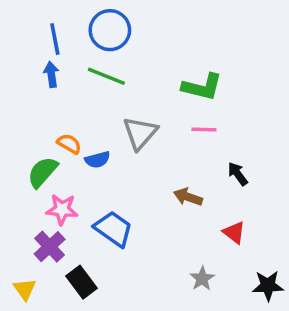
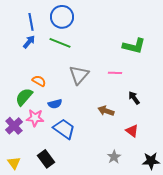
blue arrow: (51, 75) -> (29, 42), turned 48
green L-shape: (202, 87) -> (134, 46), moved
blue semicircle: (97, 160) -> (55, 104), moved
purple cross: (50, 247) -> (14, 126), moved

